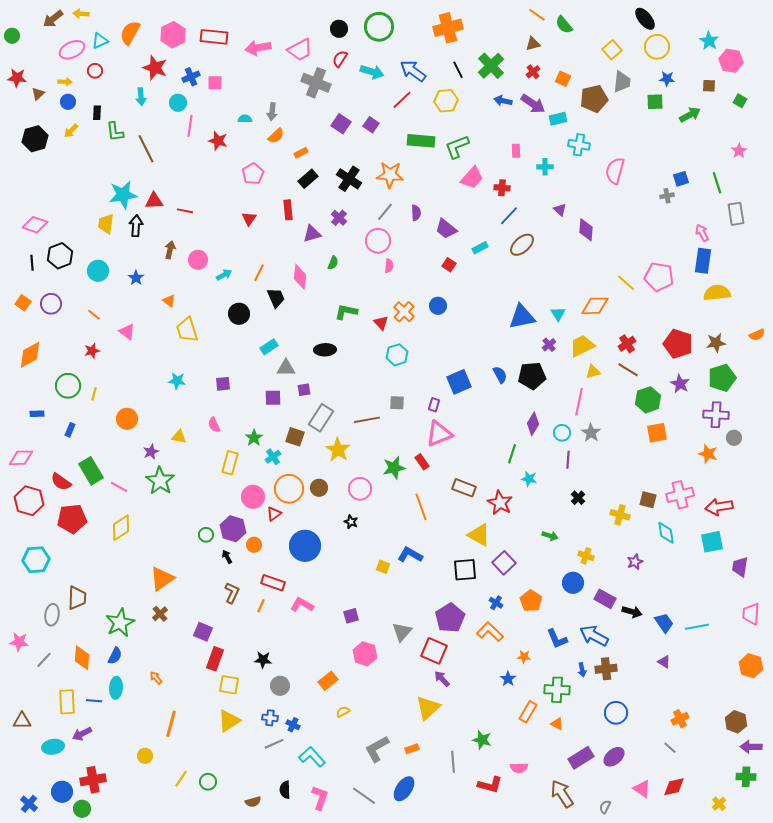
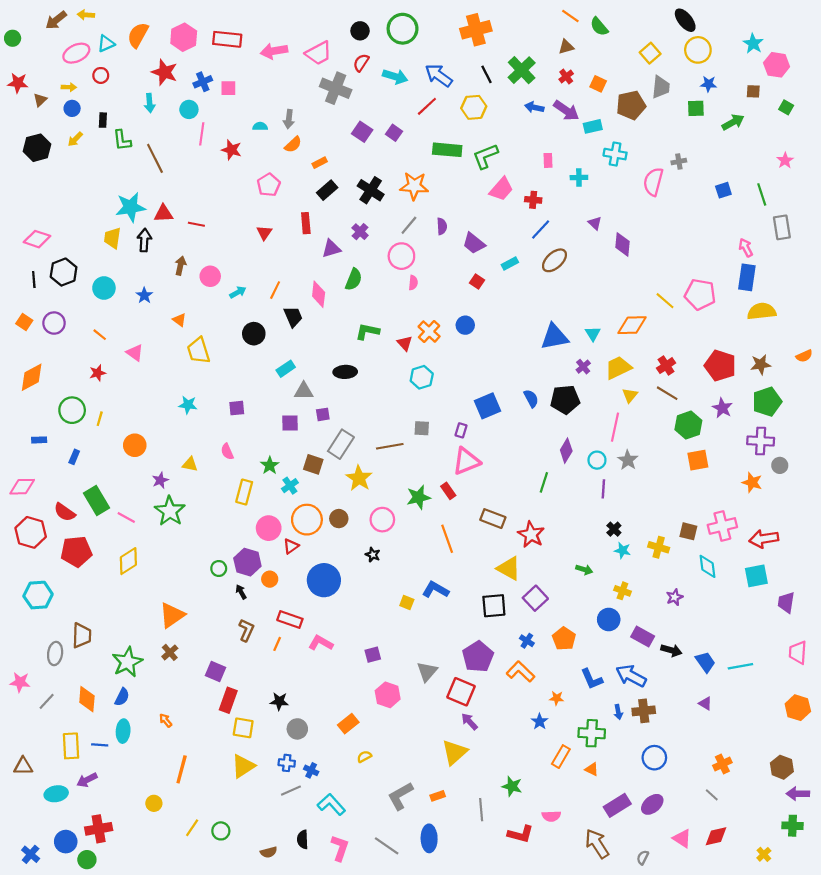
gray cross: (667, 196) -> (679, 162), moved
green semicircle: (333, 263) -> (354, 279), size x1.5
yellow triangle: (593, 372) -> (630, 395), turned -35
cyan star: (529, 479) -> (622, 550), moved
blue ellipse: (404, 789) -> (429, 838), turned -35

